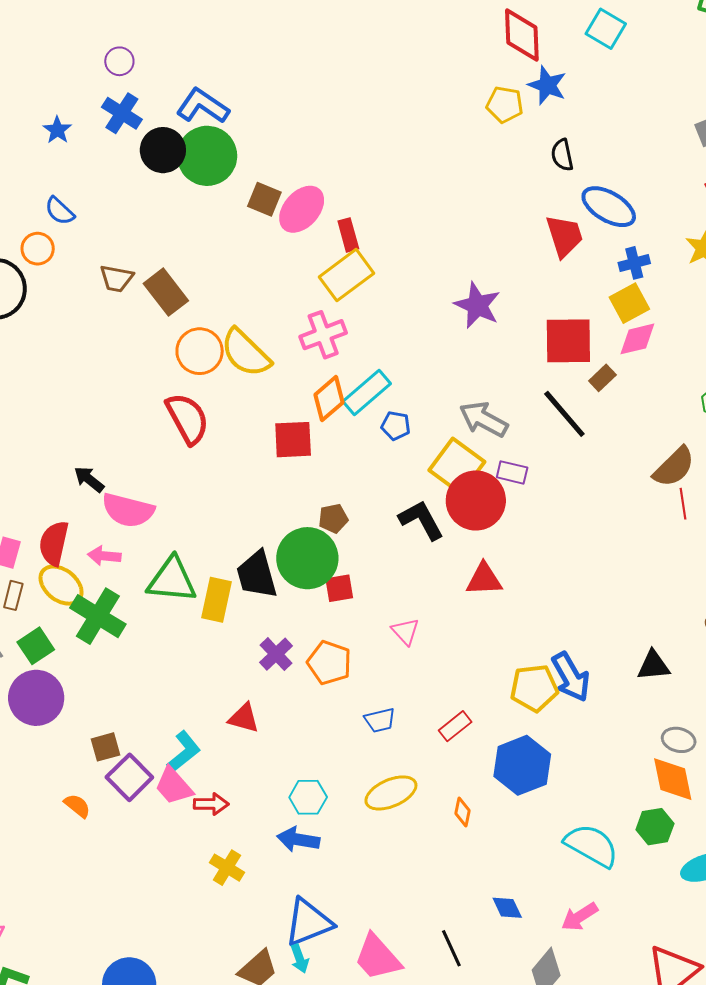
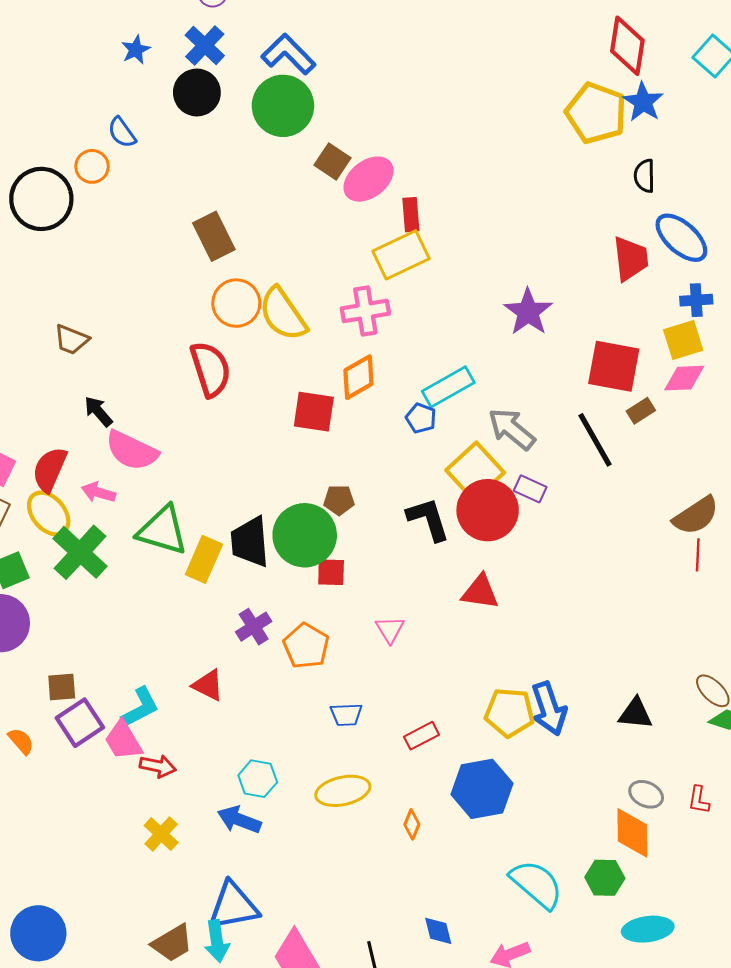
yellow pentagon: (505, 105) -> (596, 113), size x1.6
black circle: (163, 150) -> (197, 93), moved
brown trapezoid: (116, 278) -> (71, 340), moved
cyan rectangle: (367, 392) -> (448, 387), moved
cyan arrow: (300, 959) -> (217, 941), size x1.4

